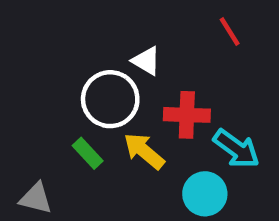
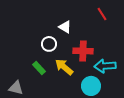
white circle: (110, 99) -> (49, 44), size x0.6
cyan arrow: (236, 149) -> (105, 66), turned 140

